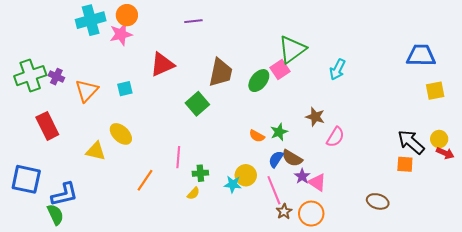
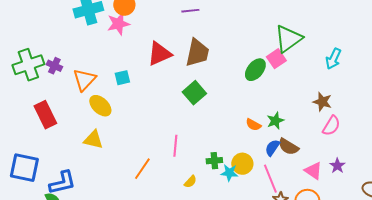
brown trapezoid: (221, 73) -> (197, 53), moved
brown star: (315, 117) -> (322, 102), moved
yellow ellipse: (121, 134) -> (100, 106), moved
green cross: (200, 173) -> (214, 161), moved
purple star: (302, 176) -> (337, 166), moved

